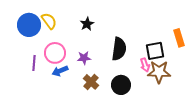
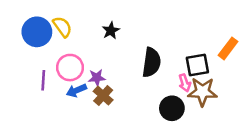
orange rectangle: (179, 38) -> (228, 48), turned 54
purple star: (84, 58) -> (97, 78), moved
brown cross: (91, 82) -> (103, 96), moved
black circle: (121, 85) -> (172, 108), moved

